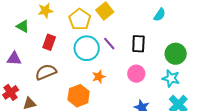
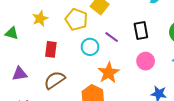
green triangle: (23, 26) -> (12, 33), moved
cyan circle: (87, 48) -> (90, 47), size x0.7
orange star: (99, 77) -> (109, 73), size x1.5

